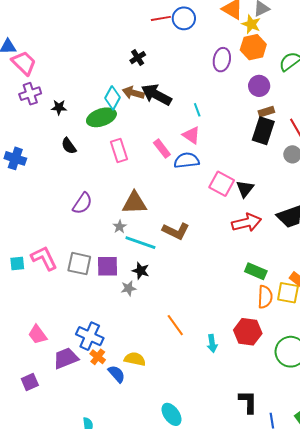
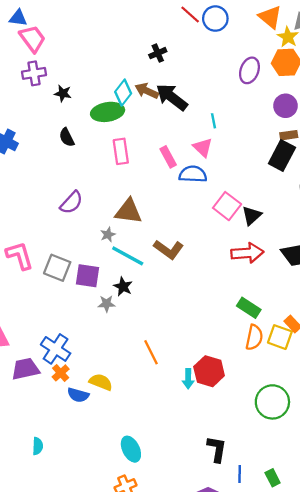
red line: (161, 18) -> (190, 14), turned 42
red hexagon: (248, 332) -> (209, 371), moved
blue semicircle: (117, 374) -> (78, 395), turned 138

